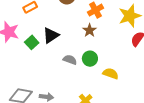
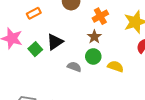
green circle: (90, 59) -> (93, 56), moved
yellow semicircle: (111, 74) -> (116, 66), moved

